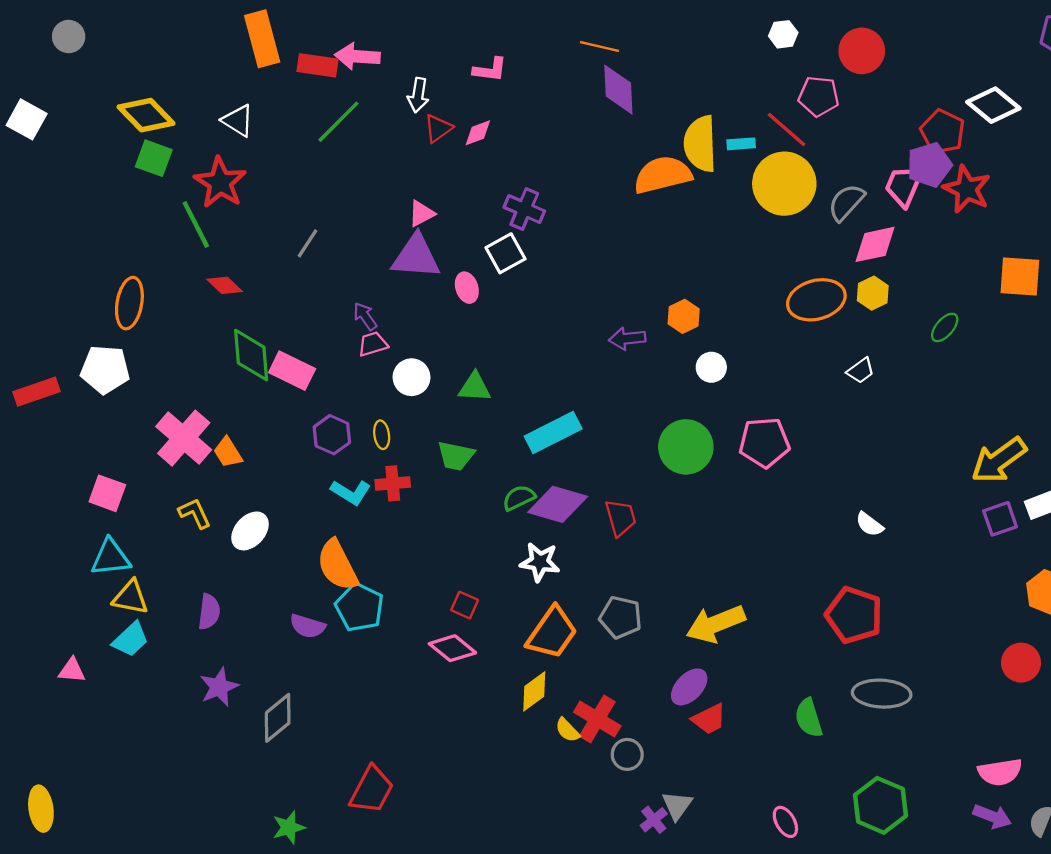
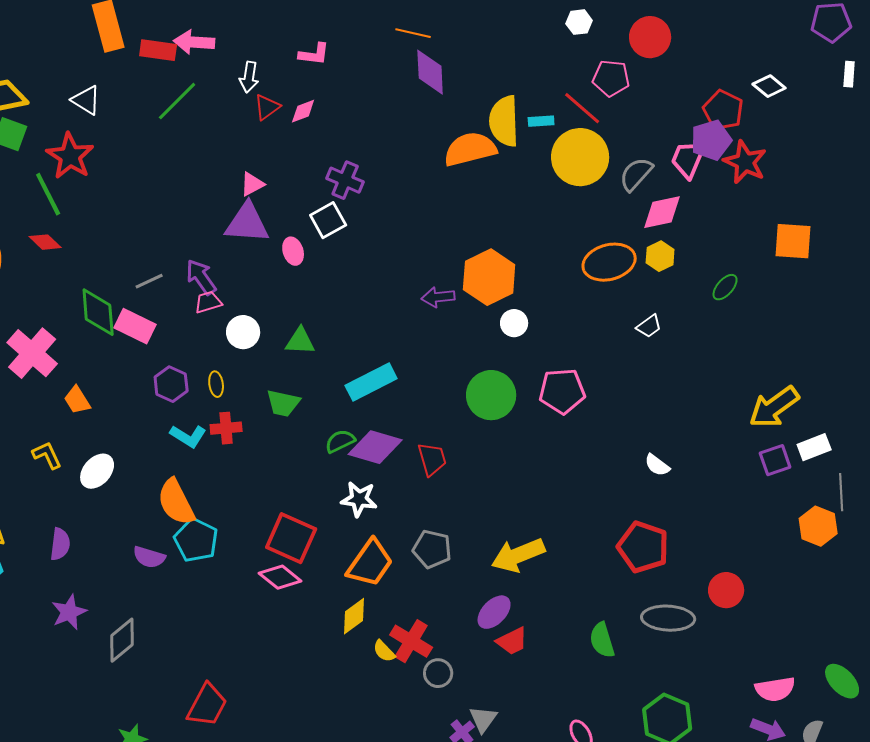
white diamond: (993, 105) -> (769, 86), size x0.7
gray line: (308, 243) -> (149, 281), moved, turned 32
red diamond: (225, 285) -> (45, 242), moved
purple arrow: (365, 316) -> (201, 277), size x1.4
orange hexagon: (684, 316) -> (489, 277), size x1.8
pink cross: (184, 438) -> (32, 353), moved
red square: (465, 605) -> (291, 538), size x2.0
red circle: (1021, 663) -> (726, 590), moved

